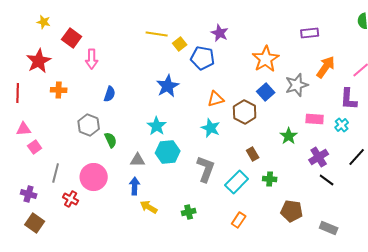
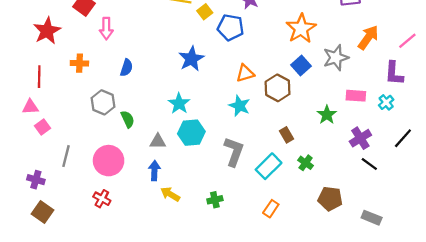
orange cross: (59, 90) -> (79, 63), moved
red line: (18, 93) -> (39, 77), moved
green cross: (270, 179) -> (306, 163), turned 32
red cross: (71, 199) -> (102, 199), moved

